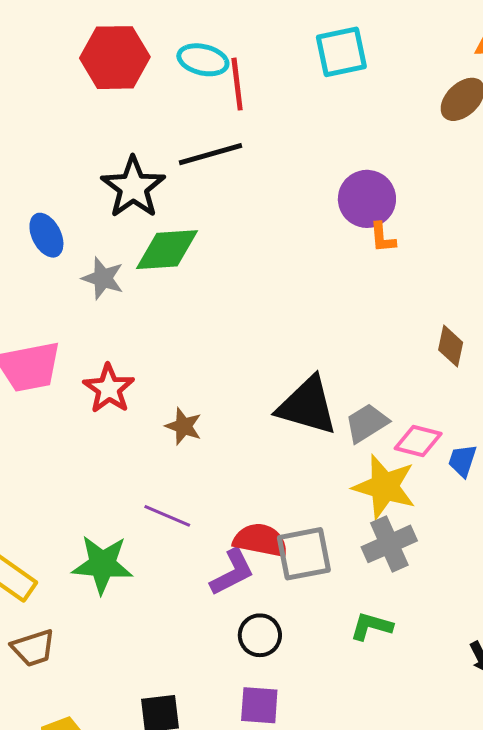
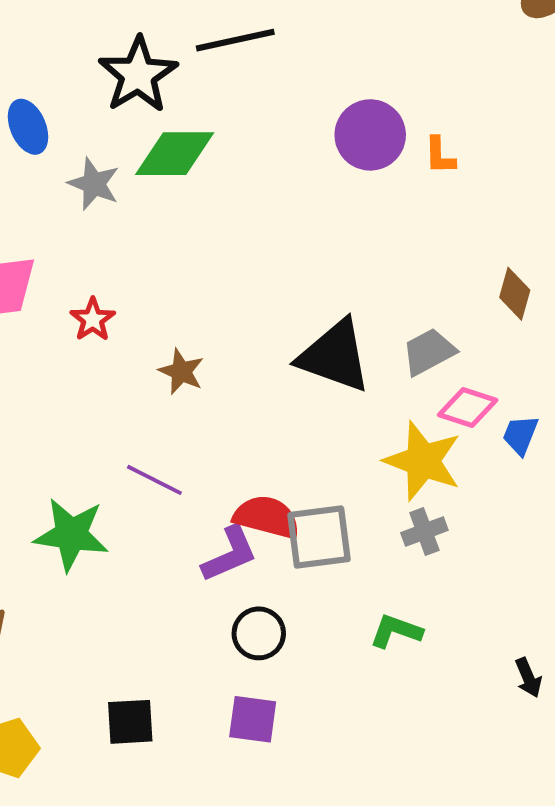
purple circle: (367, 199) -> (370, 135), moved
red star: (109, 389) -> (93, 319), size x0.7
gray trapezoid: (367, 423) -> (429, 352), moved
gray cross: (389, 544) -> (424, 532), size x0.7

